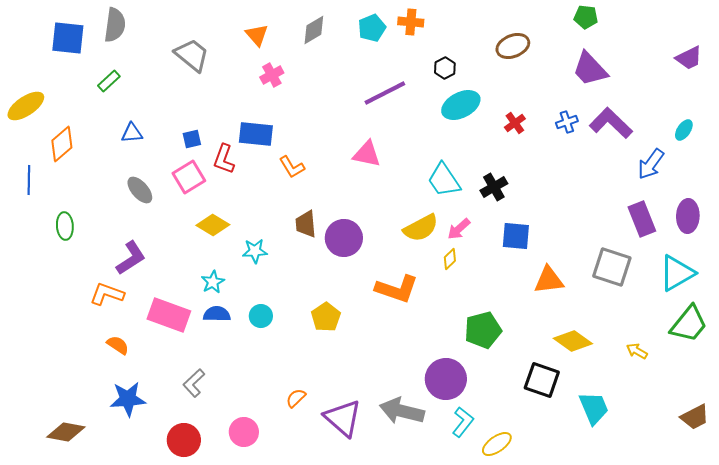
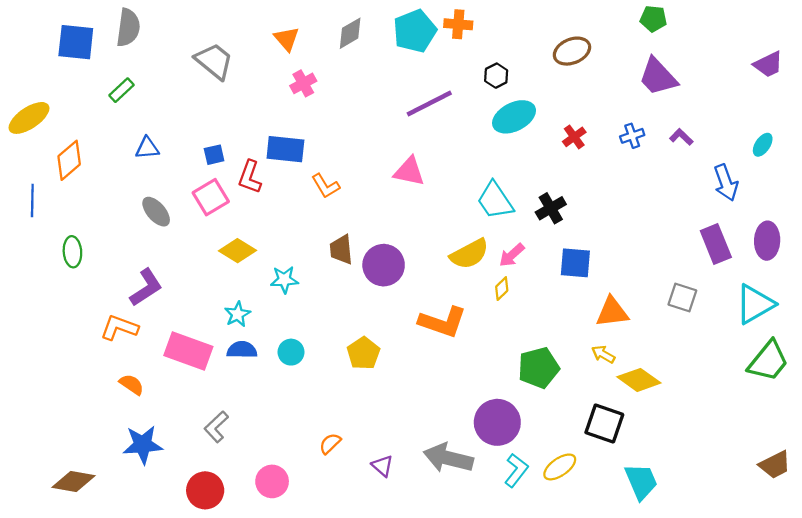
cyan pentagon: (372, 28) -> (415, 31), size x1.4
purple L-shape: (611, 123) -> (681, 137), size x0.5
blue arrow: (651, 164) -> (726, 183), turned -56
gray square: (612, 267) -> (682, 297), size x0.7
yellow arrow: (637, 351) -> (603, 354), moved
cyan trapezoid: (594, 408) -> (641, 481), moved
purple triangle: (343, 418) -> (382, 466), size x0.5
yellow ellipse: (497, 444) -> (560, 467), moved

